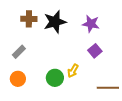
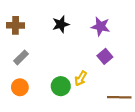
brown cross: (29, 19) -> (15, 25), moved
black star: (55, 22) -> (61, 24), size x0.7

